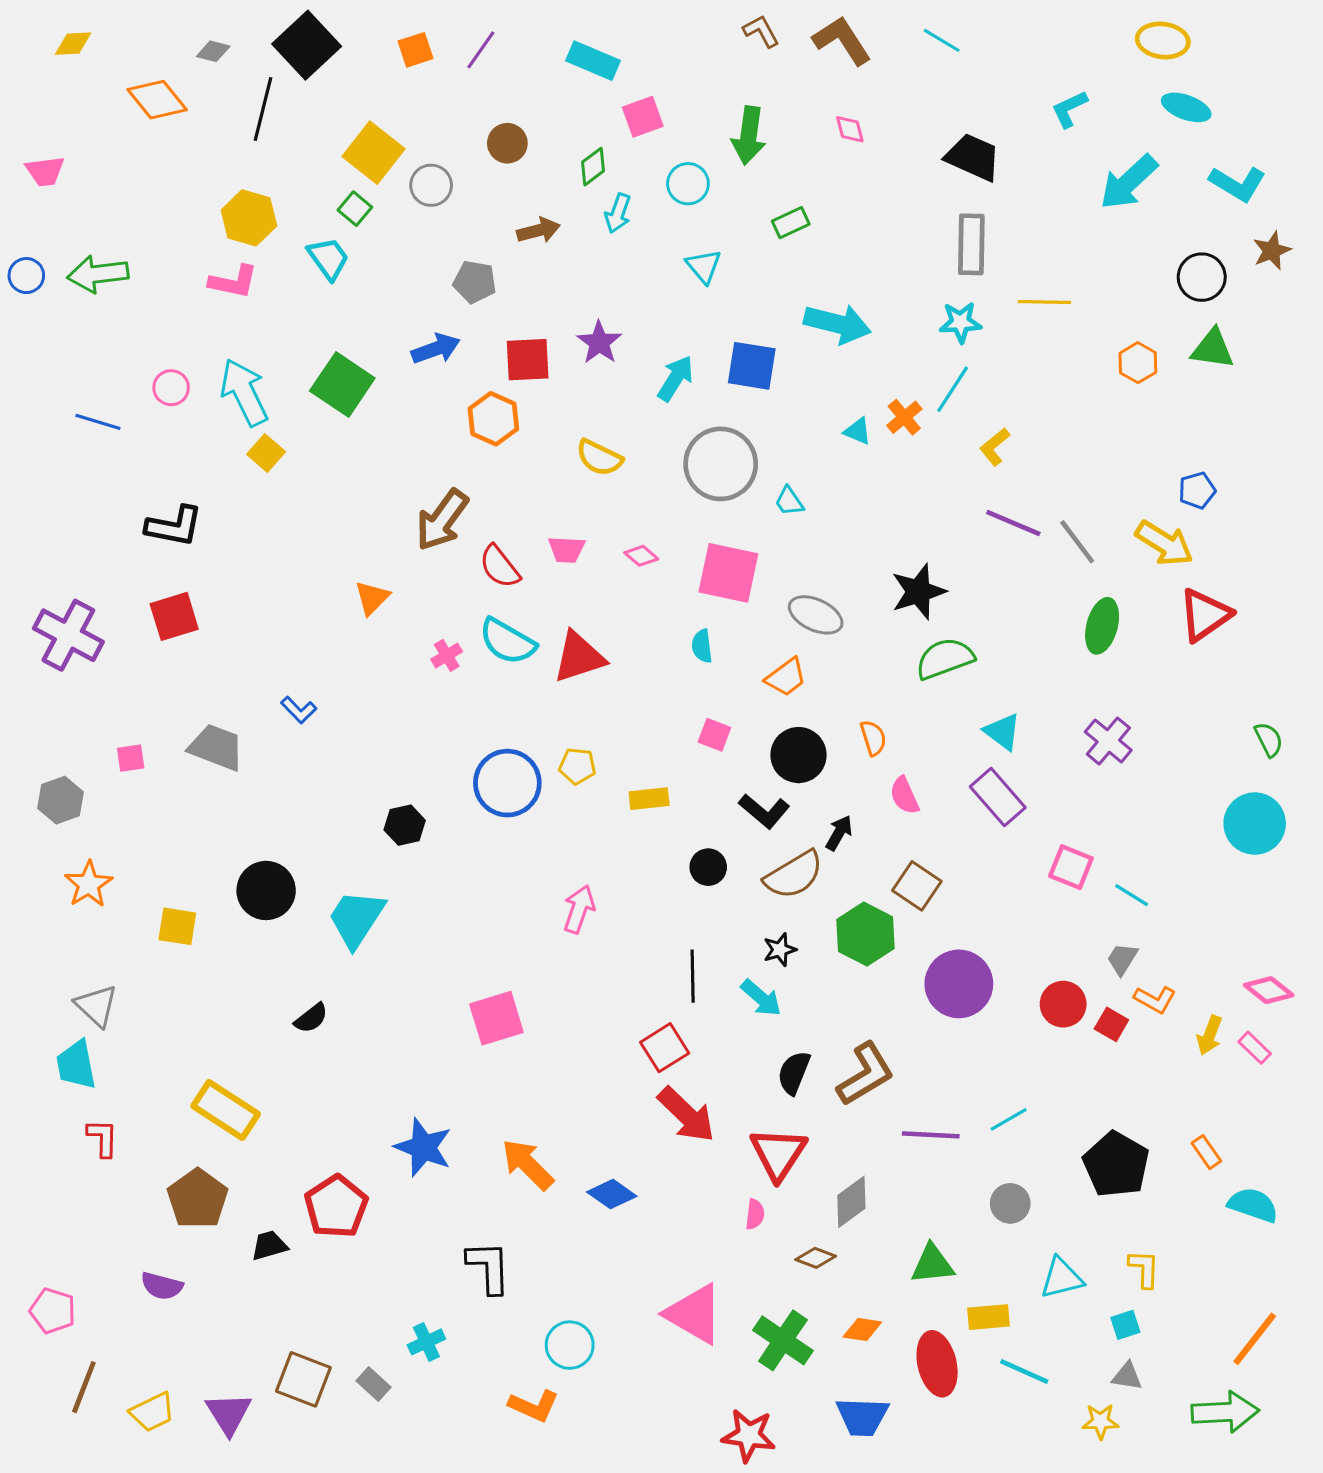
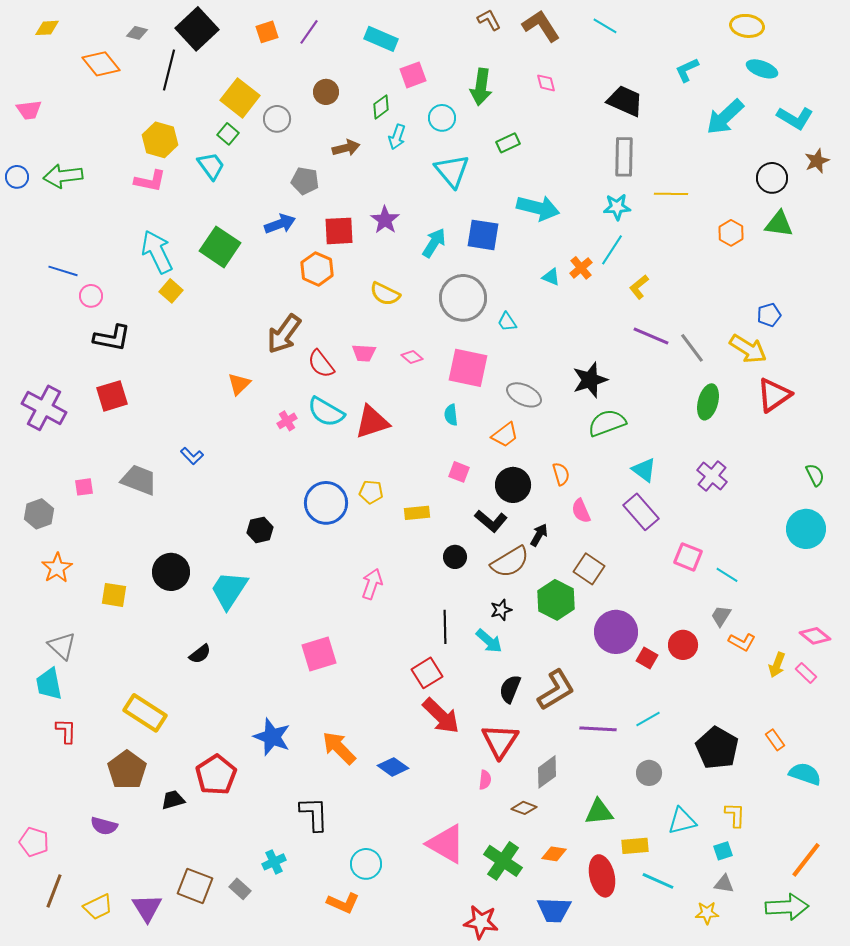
cyan triangle: (704, 266) -> (452, 171), size x1.5
pink circle: (171, 388) -> (91, 296), moved
red square: (1111, 1024) -> (647, 658), moved

